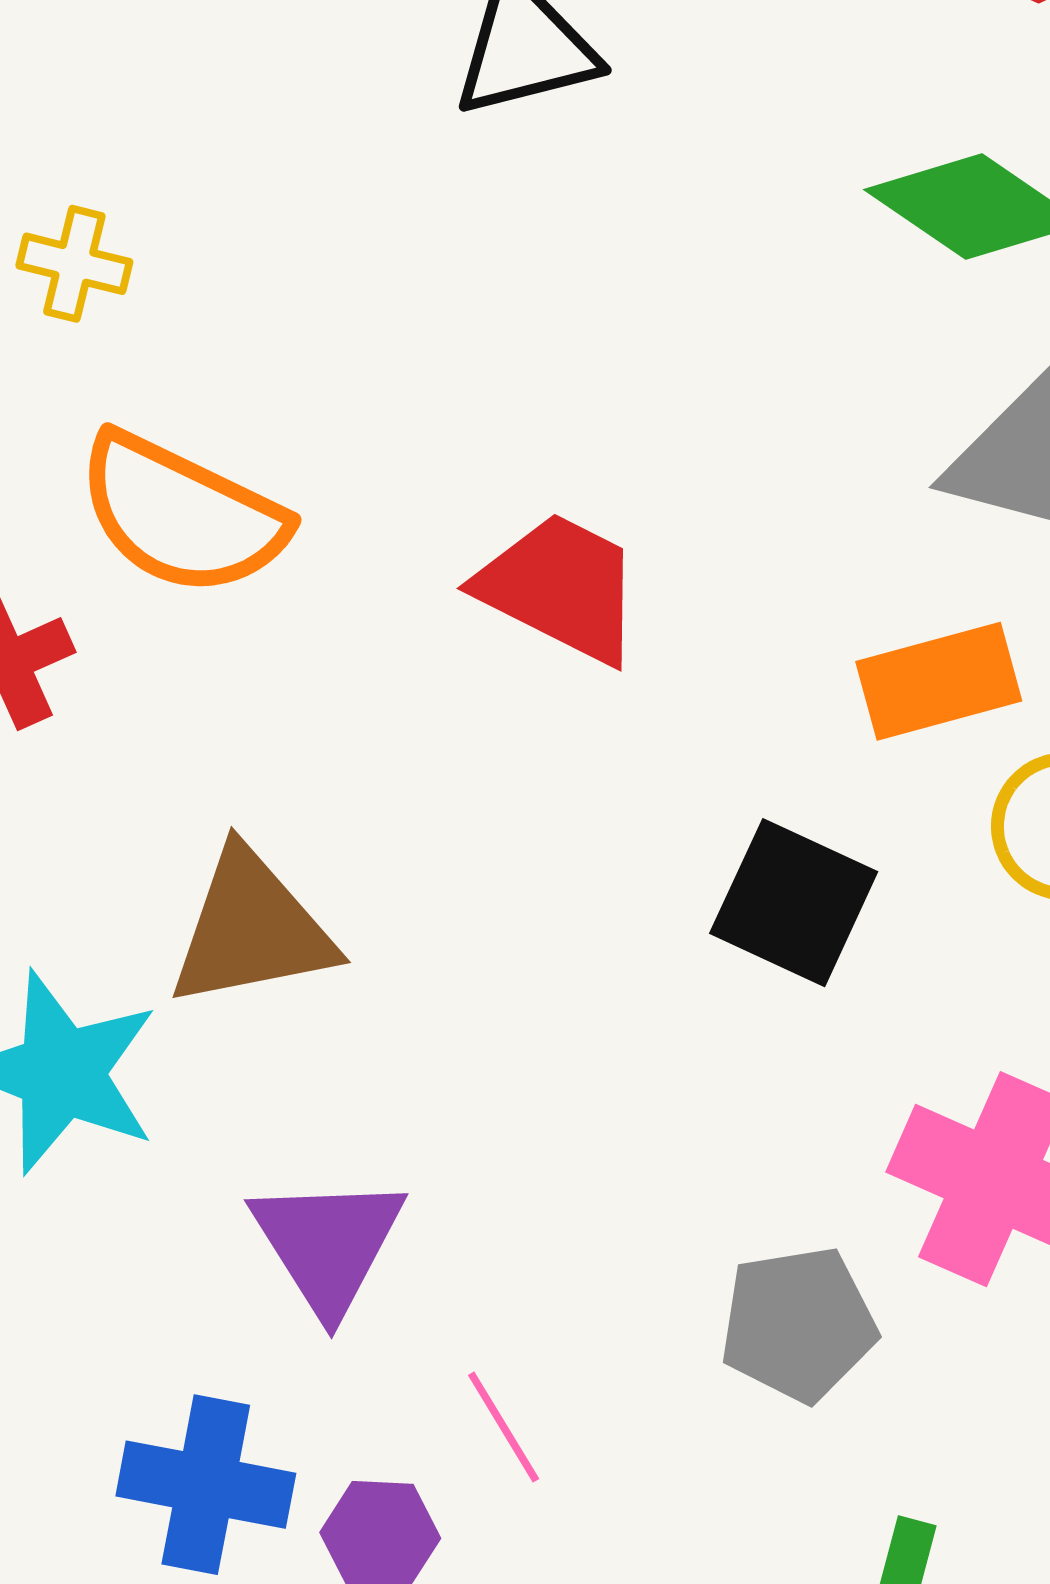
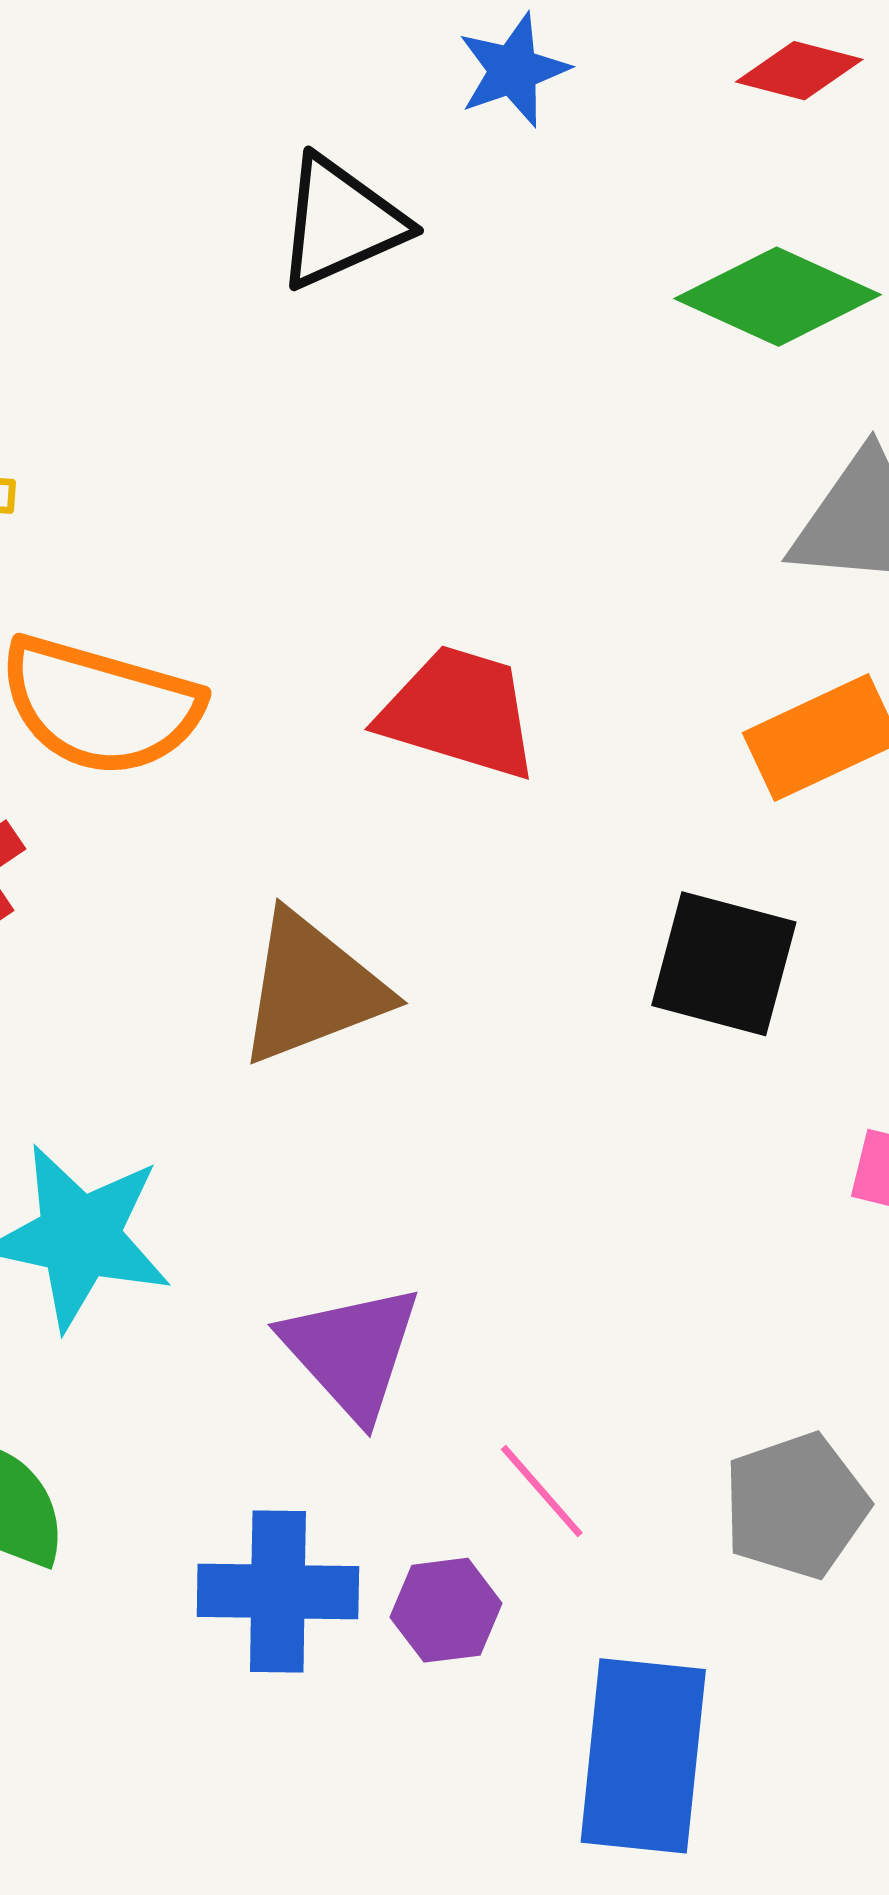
brown triangle: (252, 929) -> (312, 988), moved
gray pentagon: (798, 1324) -> (796, 1506), moved

